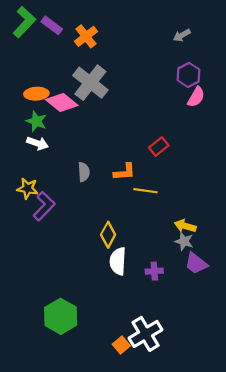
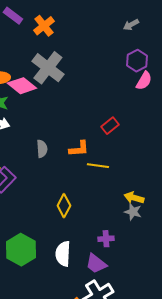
white semicircle: (118, 261) -> (63, 254), moved
purple trapezoid: (196, 263) -> (96, 264), moved
green hexagon: (61, 316) -> (21, 250), moved

